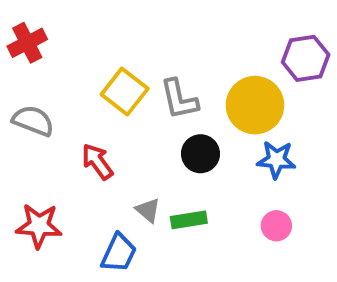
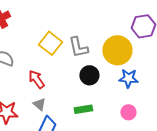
gray triangle: (148, 210) -> (39, 104), moved

